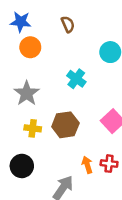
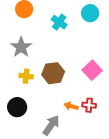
cyan cross: (76, 79) -> (59, 22), moved
orange arrow: (87, 165) -> (71, 106), turned -56

